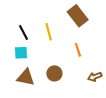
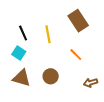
orange line: (78, 50) -> (76, 55), turned -32
cyan square: (21, 53) -> (19, 53), turned 32

